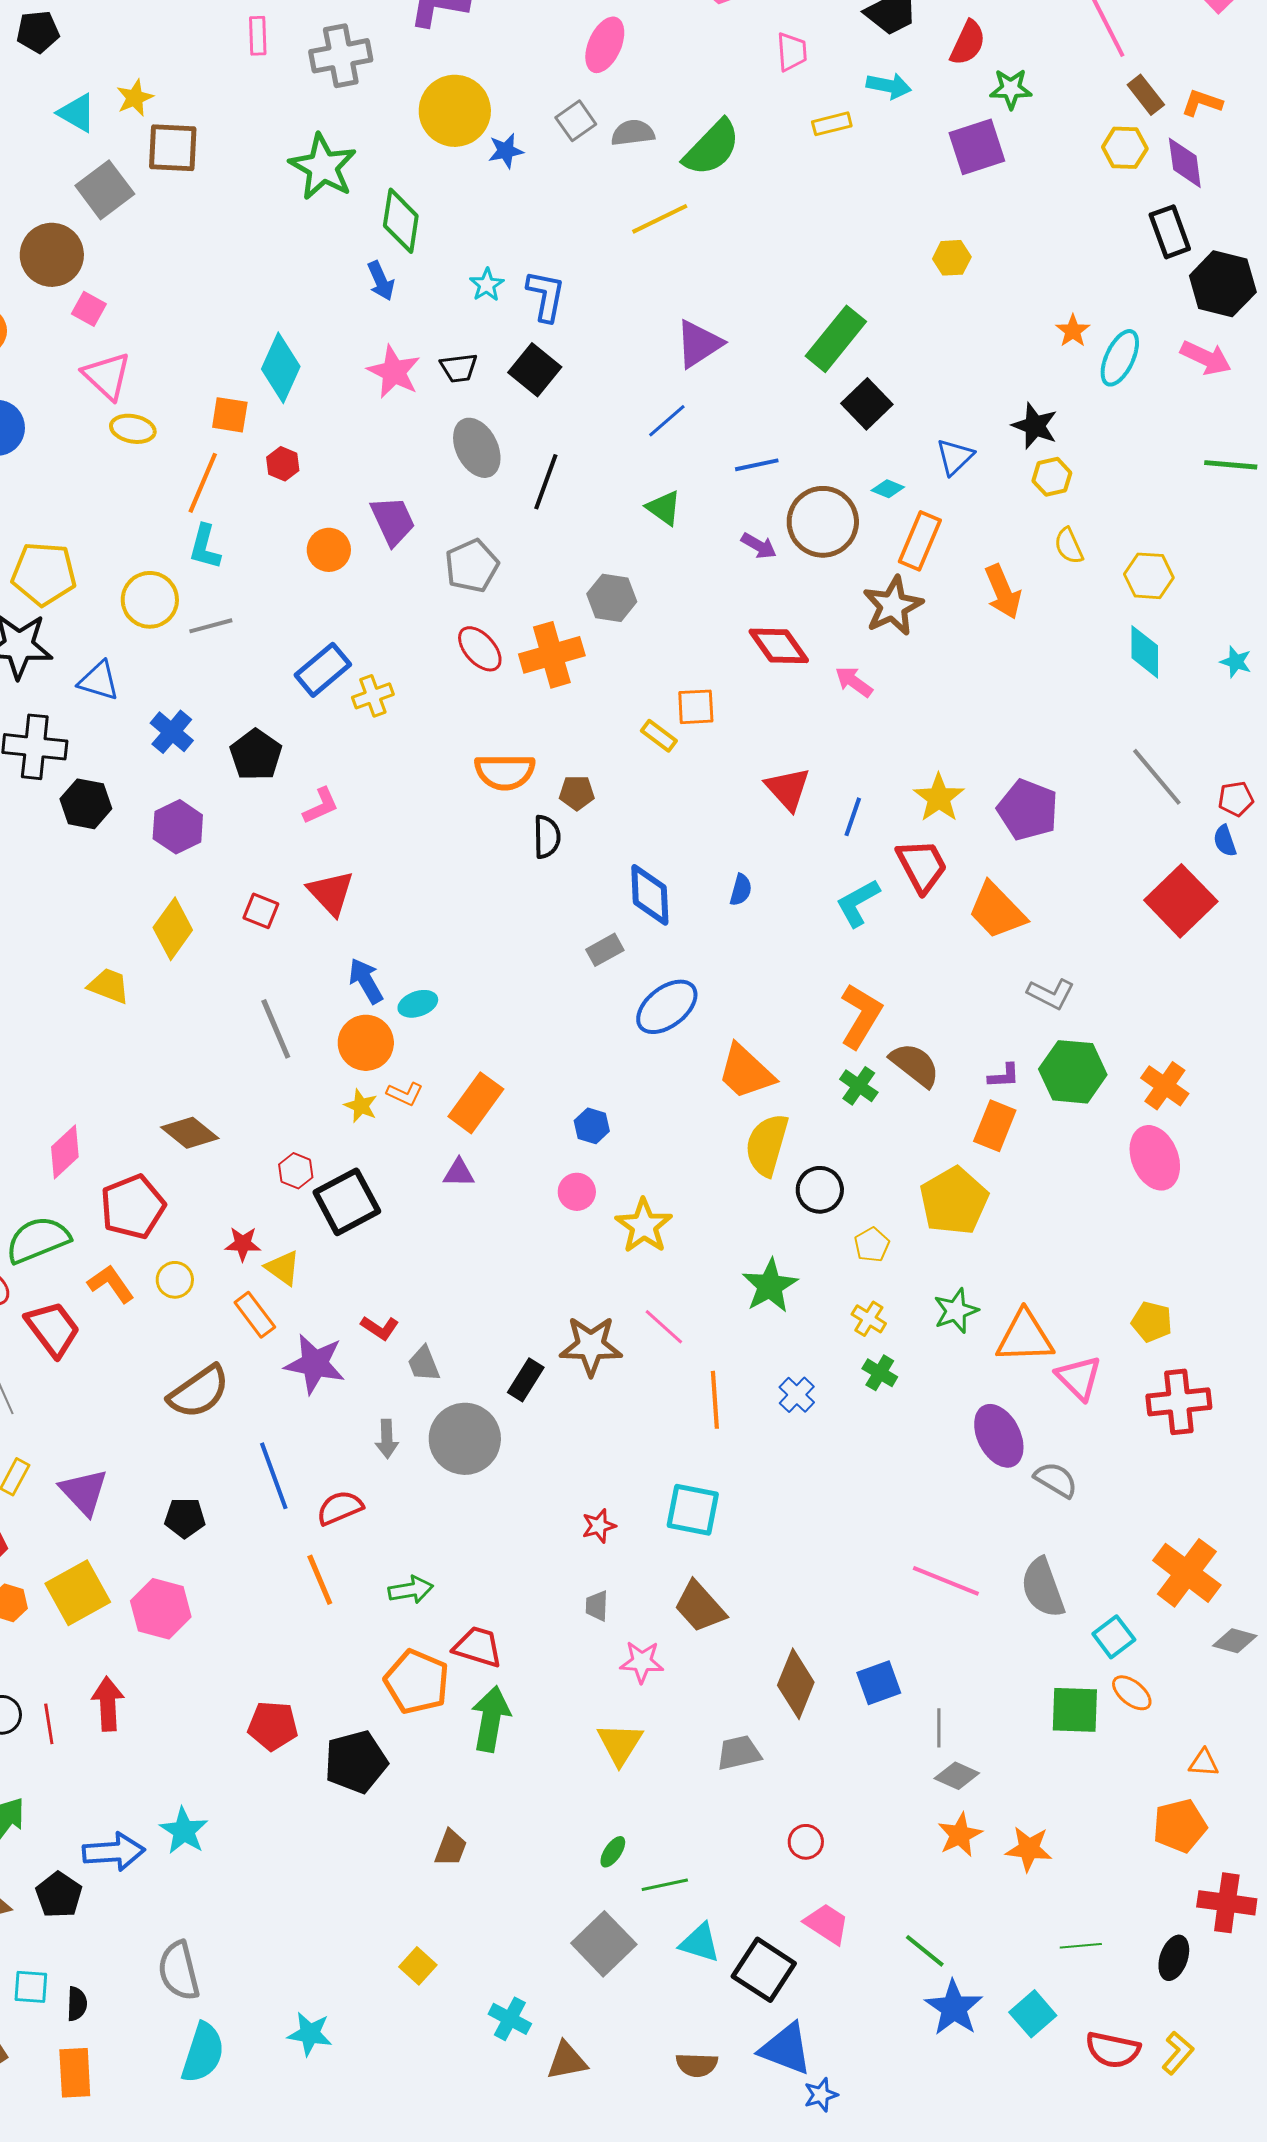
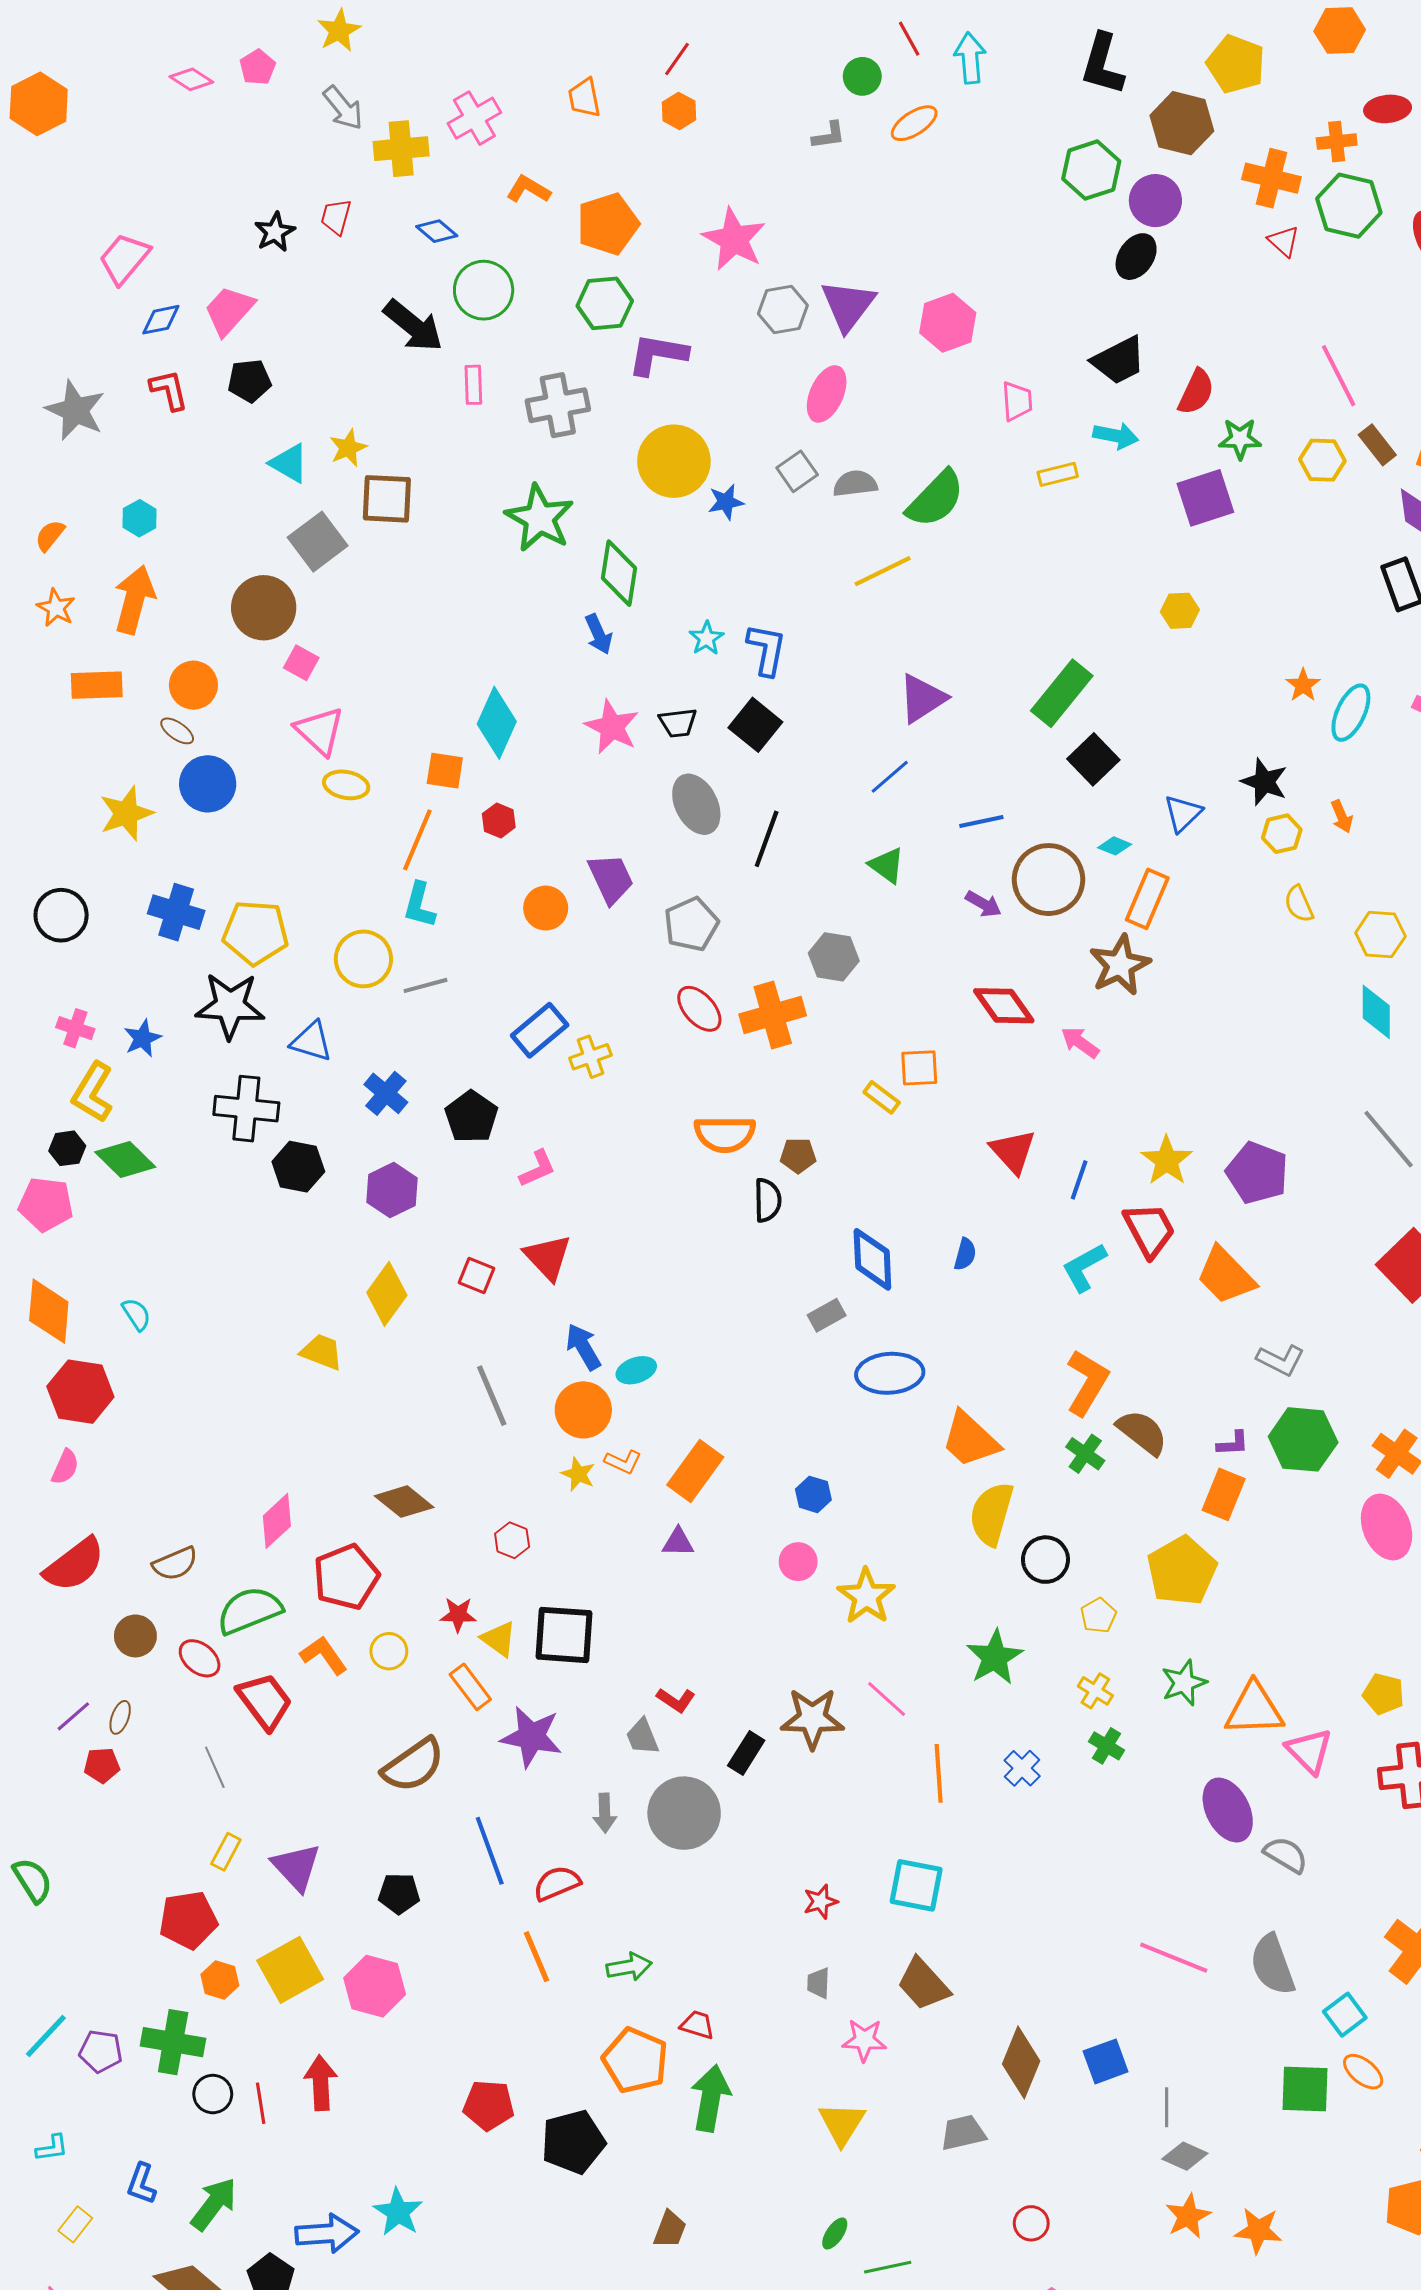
yellow hexagon: (1125, 148) -> (1322, 460), moved
orange arrow: (1003, 592) -> (1342, 816), moved, size x0.6
blue ellipse: (667, 1007) -> (890, 1373), turned 34
black square: (347, 1202) -> (564, 1635), moved, turned 32
red L-shape: (380, 1328) -> (676, 1700), moved
red trapezoid: (478, 1647) -> (697, 2025), size x0.7

